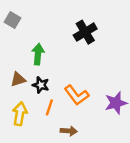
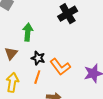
brown triangle: (18, 79) -> (11, 53), turned -32
black star: (41, 85) -> (38, 58), moved

